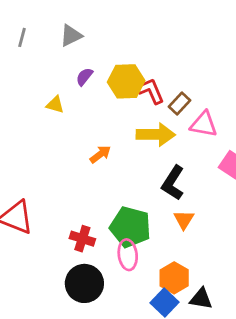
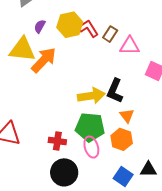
yellow triangle: (55, 105) -> (22, 50), size x2.0
yellow arrow: (156, 135) -> (91, 96), moved
orange arrow: (100, 154) -> (44, 60), moved, size x1.8
orange hexagon: (174, 278) -> (122, 139), moved

